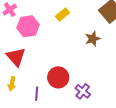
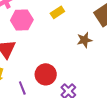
purple line: (37, 94) -> (22, 88), turned -32

